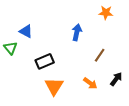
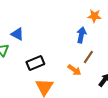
blue arrow: (77, 32) -> (81, 35), moved
orange arrow: (90, 83) -> (74, 70), moved

